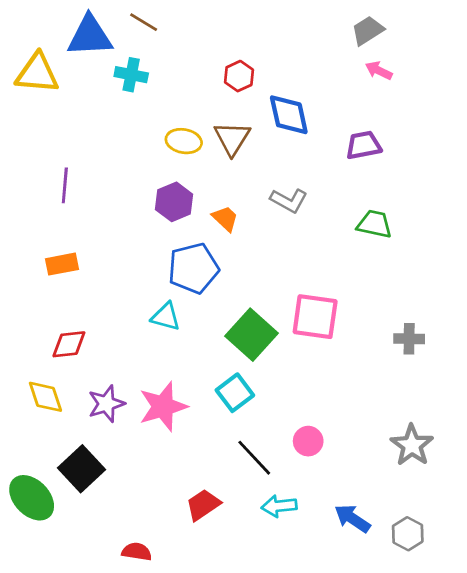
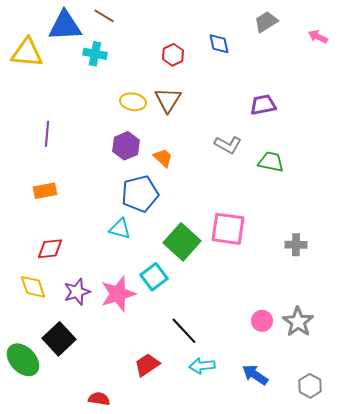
pink arrow: (379, 71) -> (318, 37), moved
blue diamond: (289, 115) -> (219, 44), moved, size x0.7
gray L-shape: (289, 200) -> (228, 145), moved
cyan square: (235, 393) -> (154, 277), moved
pink circle: (308, 441) -> (262, 321), moved
gray hexagon: (408, 534) -> (310, 386), moved

